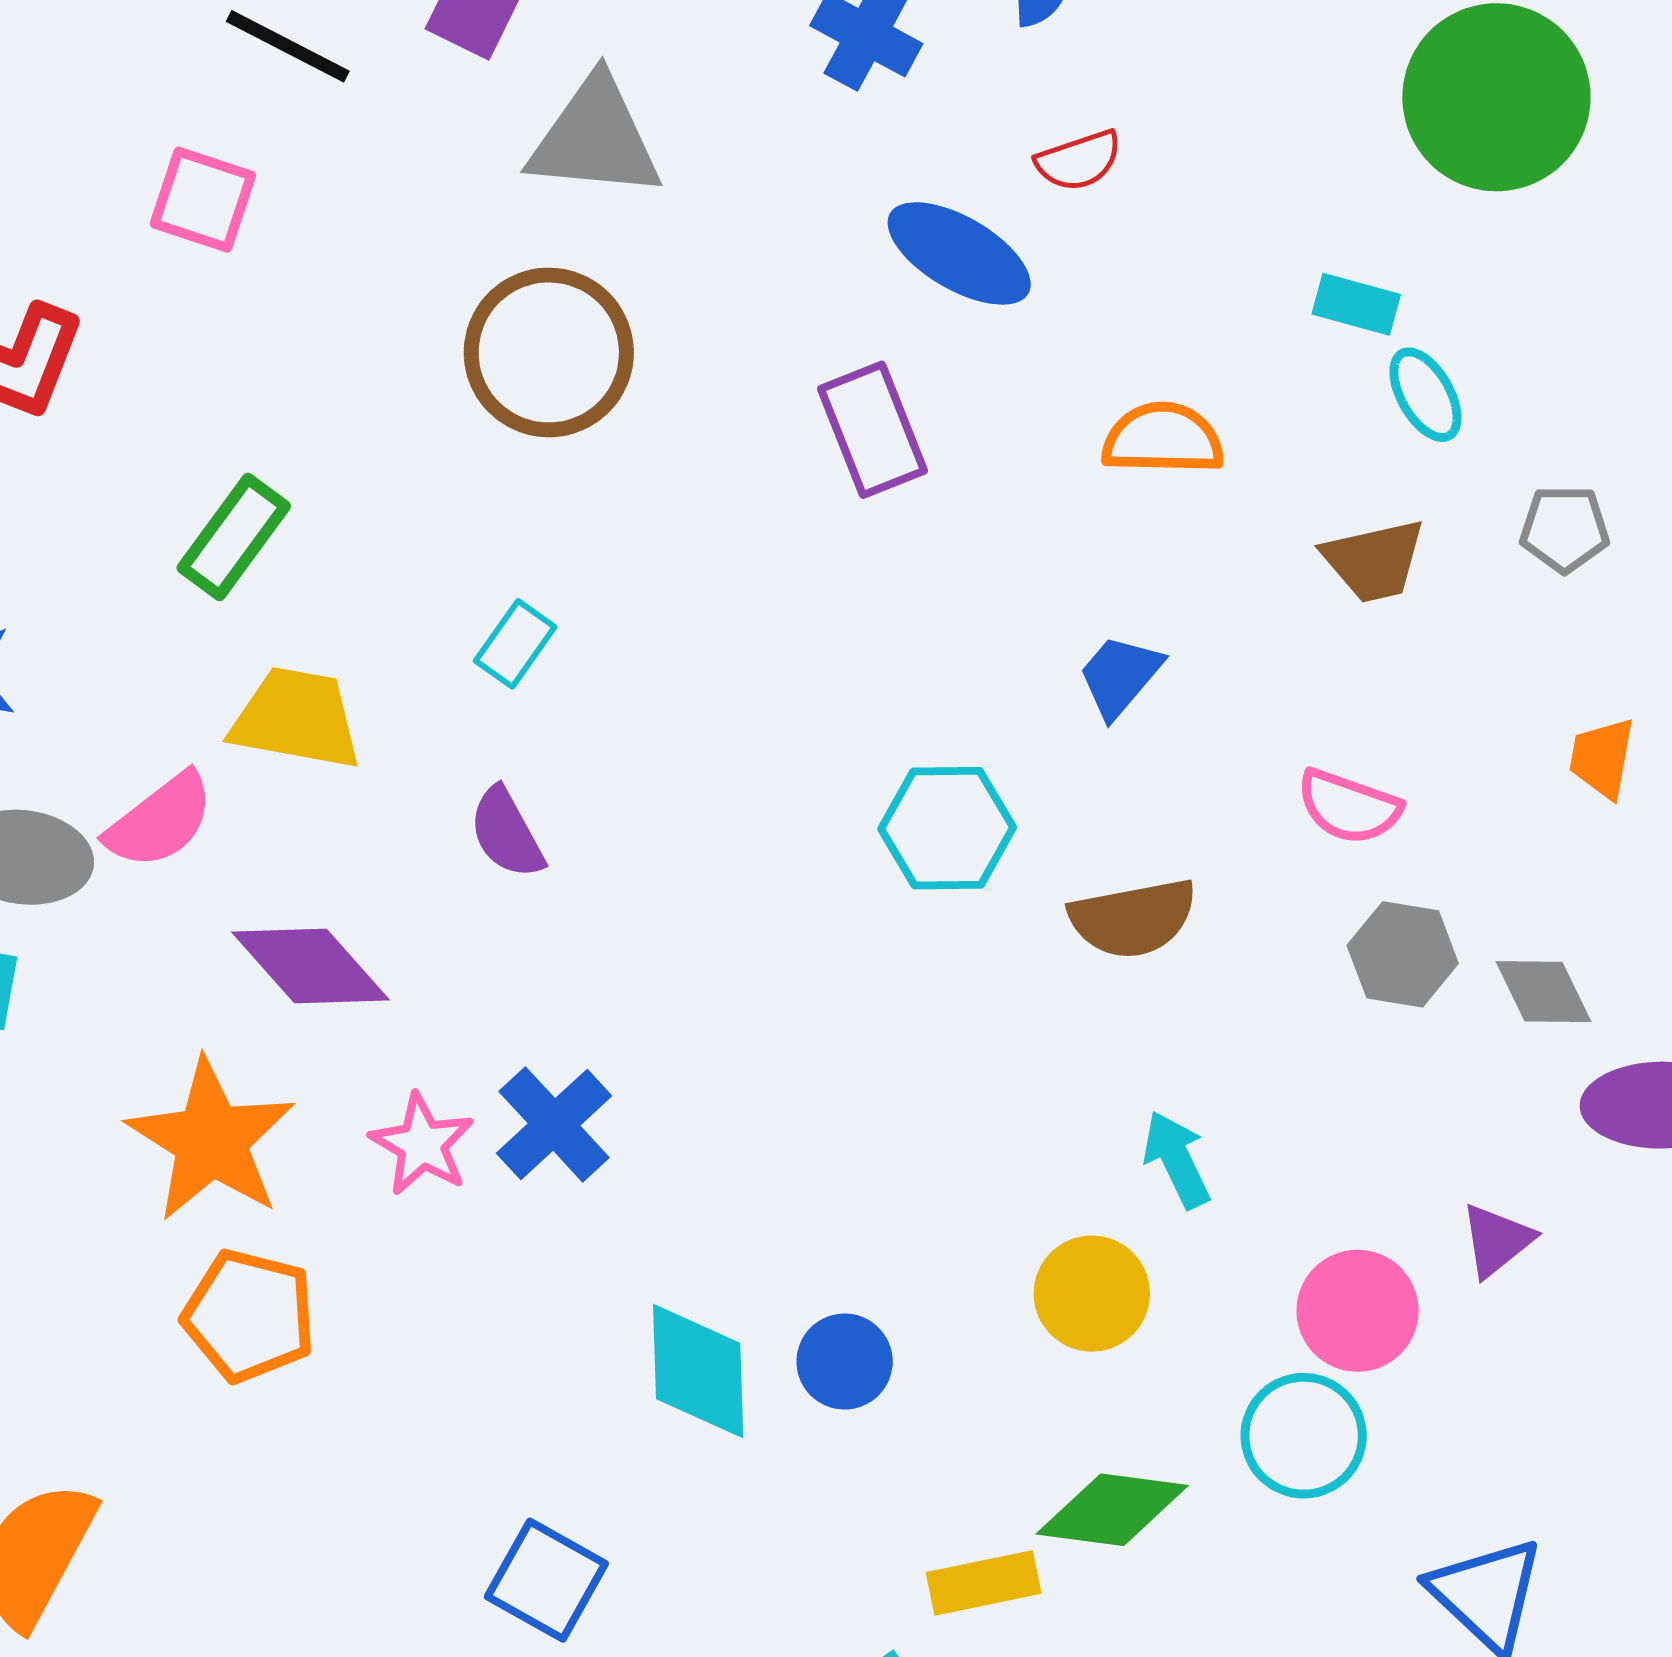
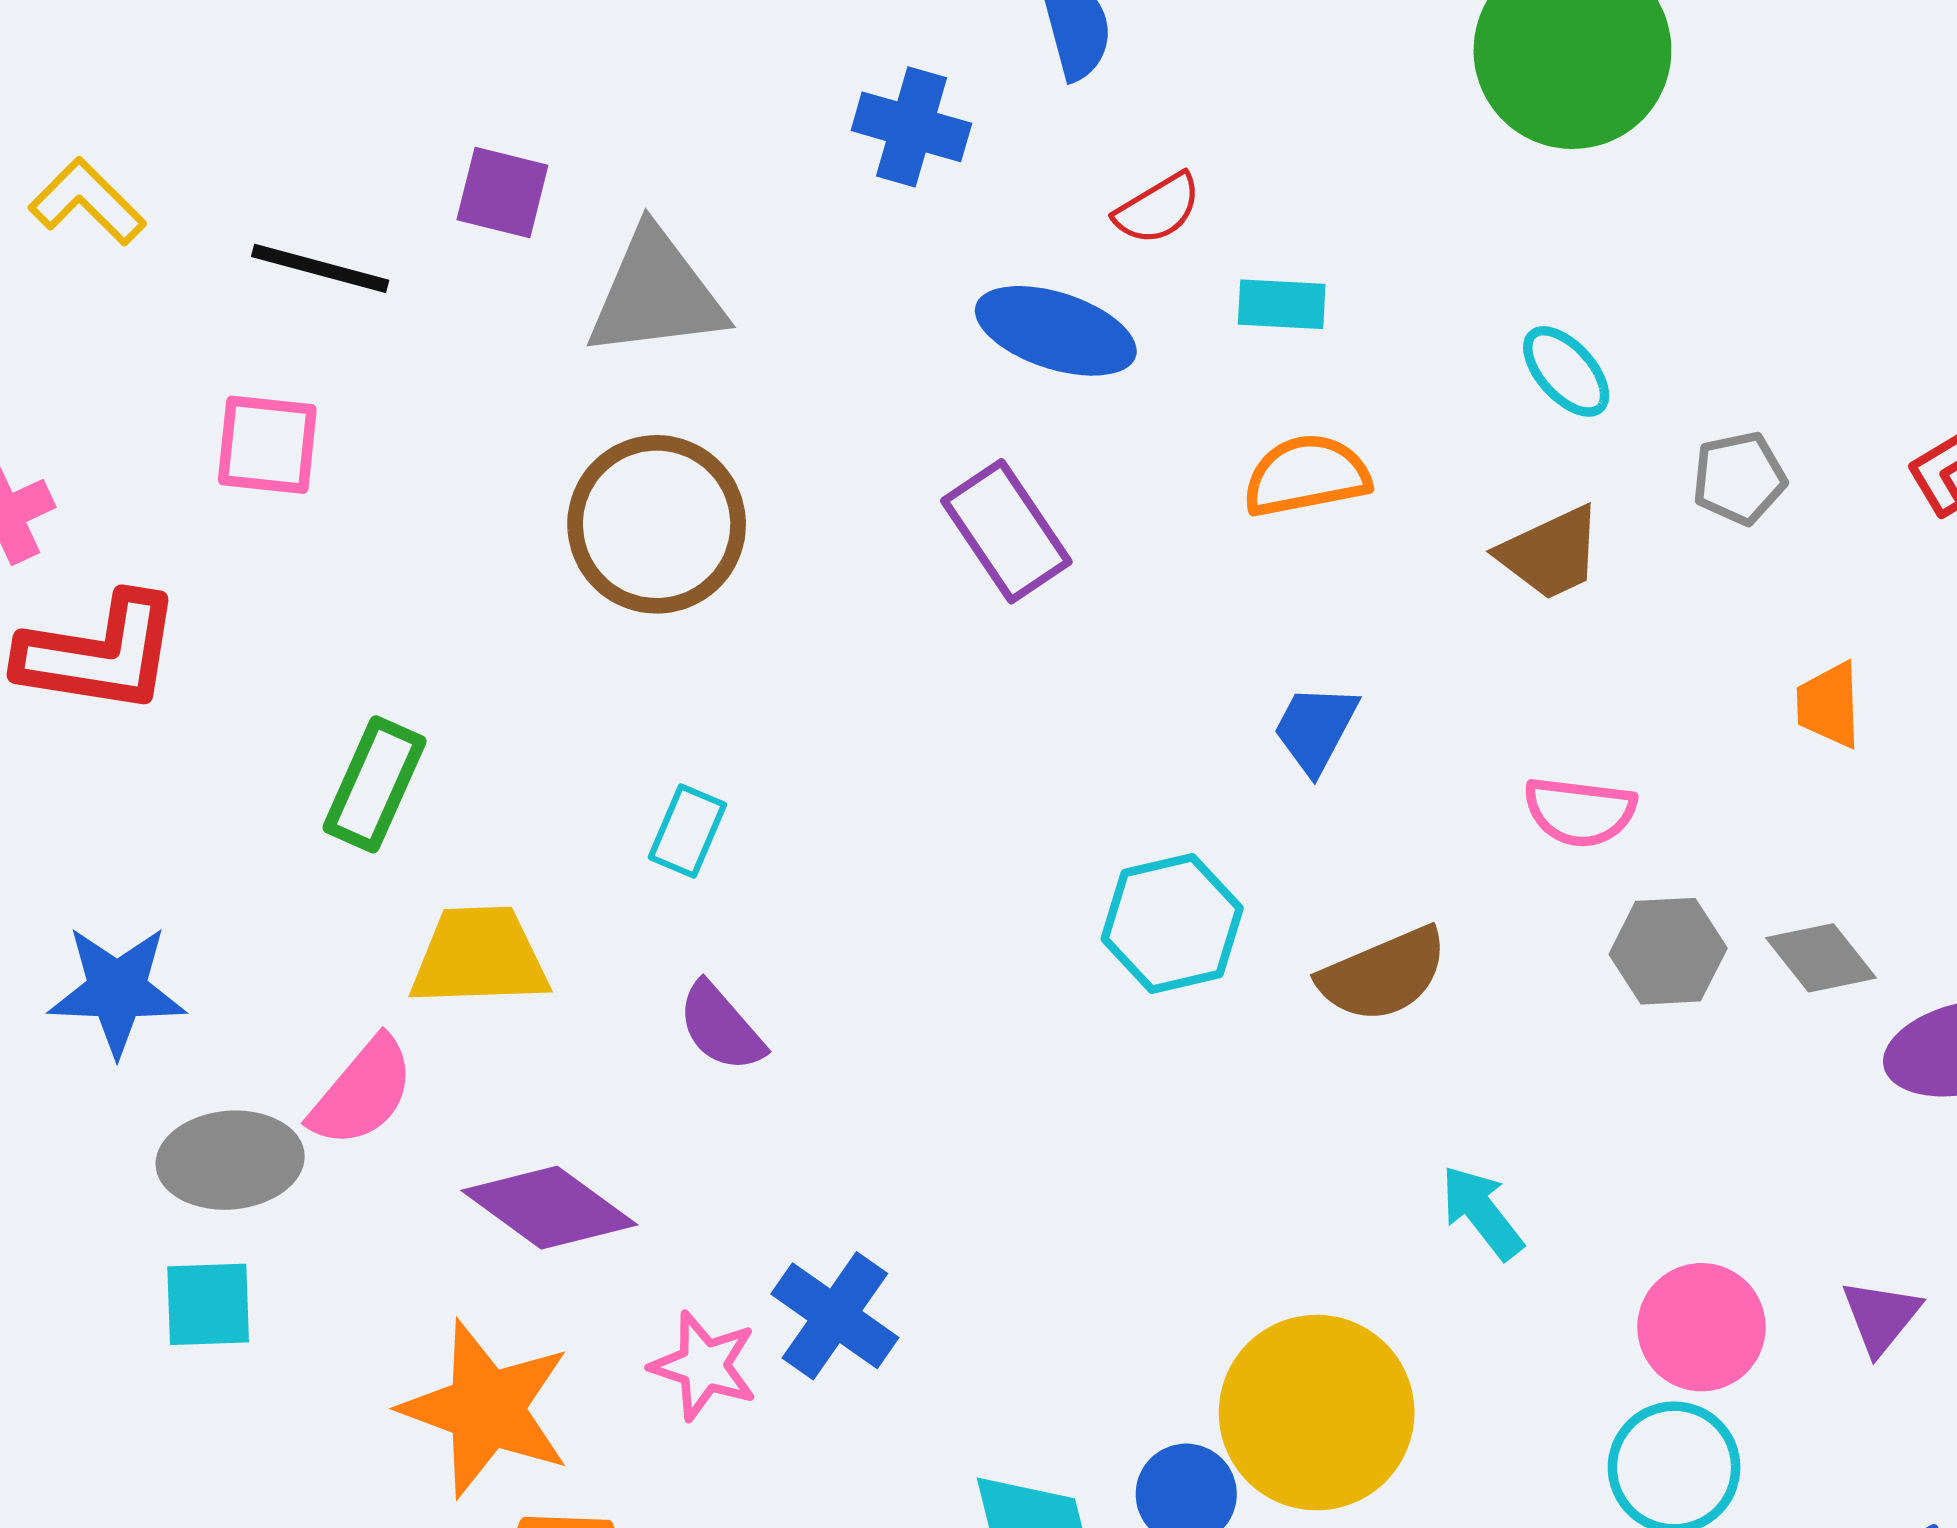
cyan rectangle: (1356, 304) -> (1282, 304), moved
purple triangle: (1497, 1240) -> (1881, 1317), moved
yellow circle: (1092, 1294) -> (1317, 1413), moved, size x1.6

